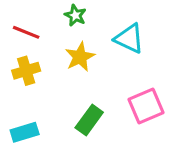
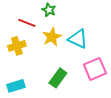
red line: (26, 32) -> (27, 23), moved
cyan triangle: (129, 38) -> (78, 39), moved

